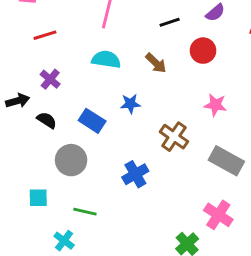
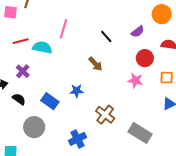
black line: (170, 22) -> (106, 37), turned 64
red circle: (203, 51) -> (145, 58), moved
cyan semicircle: (106, 59) -> (42, 47), moved
pink star: (215, 105) -> (135, 81), moved

